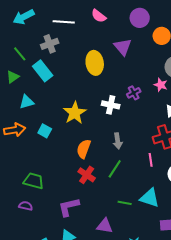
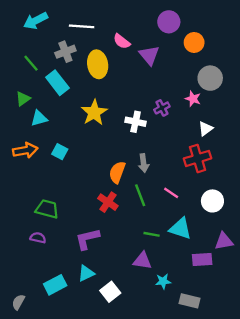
pink semicircle: (99, 16) -> (122, 41), moved
yellow ellipse: (95, 63) -> (98, 64), moved
green triangle: (13, 77) -> (23, 99), moved
yellow star: (75, 113) -> (94, 113), moved
orange semicircle: (84, 149) -> (117, 172), moved
pink line: (151, 160) -> (171, 193), moved, turned -48
green line: (115, 169) -> (140, 195), turned -54
purple triangle: (105, 226) -> (142, 261), moved

